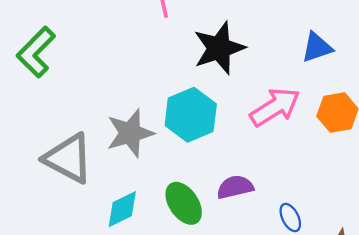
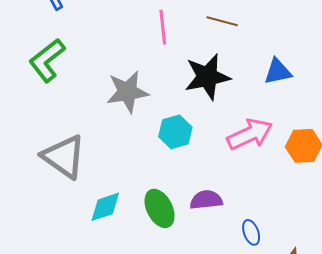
blue triangle: (317, 47) -> (278, 72), moved
cyan hexagon: (191, 115) -> (175, 132), size x0.7
gray star: (130, 133) -> (127, 92), moved

